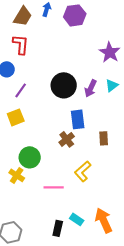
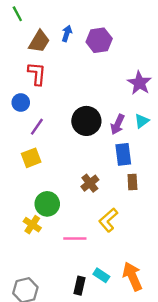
blue rectangle: (78, 119) -> (123, 154), moved

